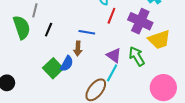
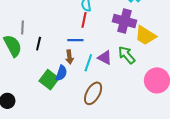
red line: (111, 16) -> (84, 20), moved
yellow trapezoid: (159, 40) -> (145, 36), turned 60
cyan line: (112, 73) -> (88, 63), moved

